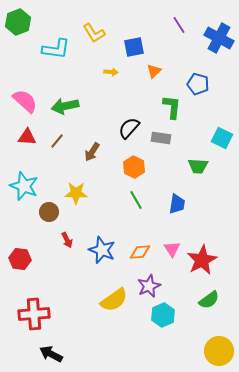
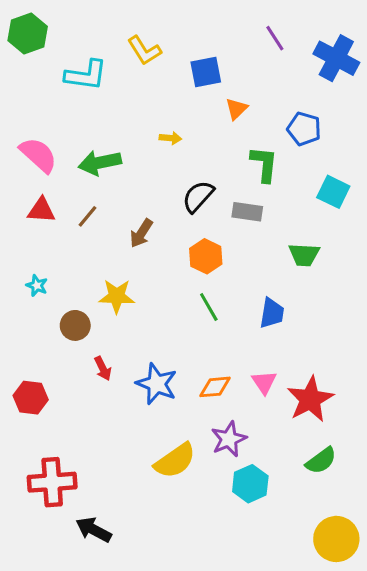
yellow arrow: (111, 72) -> (170, 138), moved
cyan square: (222, 138) -> (333, 192), moved
cyan star: (24, 186) -> (37, 286), size x0.5
black arrow: (51, 354) -> (94, 530), moved

